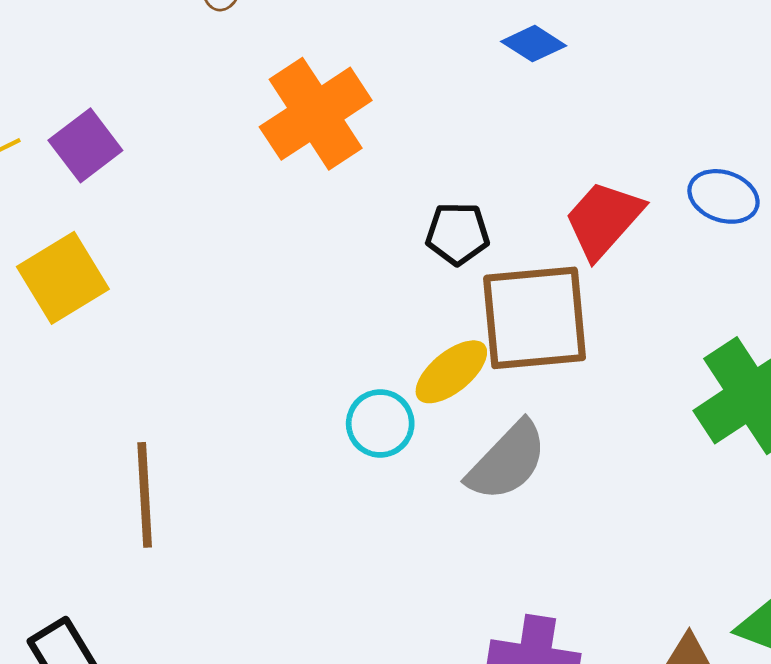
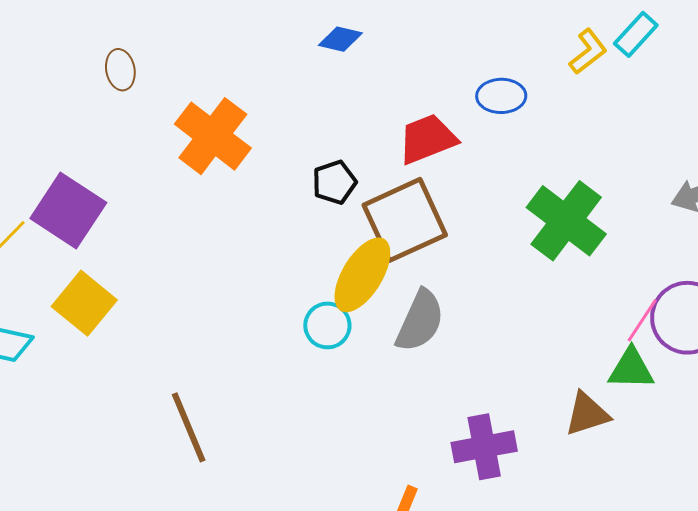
purple square: (85, 145) -> (68, 210), size x1.5
red trapezoid: (604, 219) -> (427, 139), turned 46
yellow ellipse: (451, 372) -> (362, 275), size x1.4

